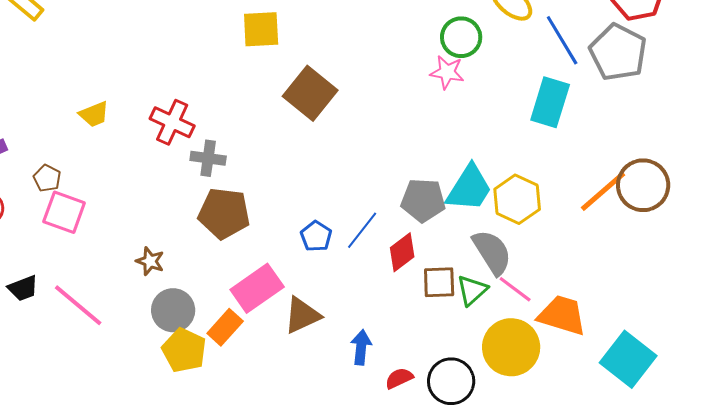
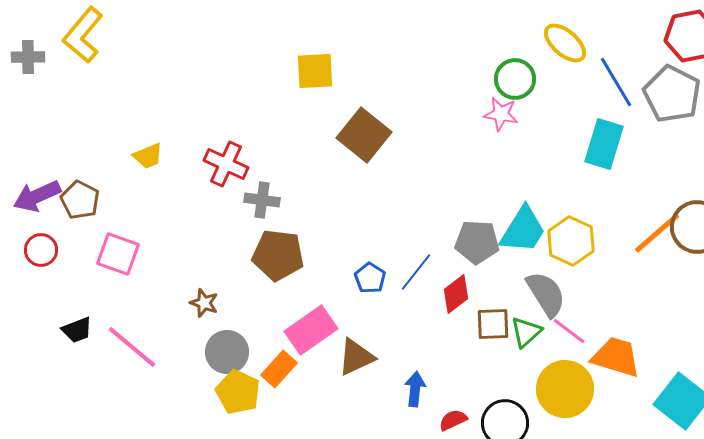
brown pentagon: (47, 178) -> (80, 200), moved, size x1.4

